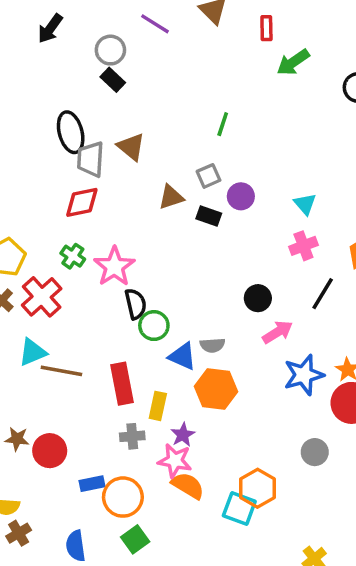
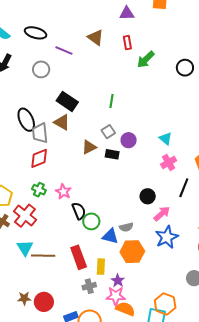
black rectangle: (113, 80) -> (67, 101), moved, size x1.5
pink star: (114, 266) -> (63, 192), size x0.7
cyan triangle: (33, 352) -> (25, 248), turned -30
blue star: (304, 375) -> (167, 237), moved

